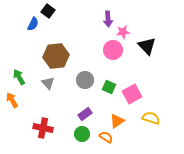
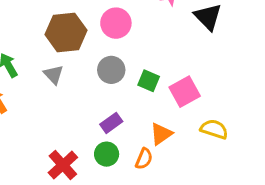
pink circle: (113, 50) -> (116, 23), moved
red cross: (43, 128) -> (63, 165), moved, turned 36
orange semicircle: (106, 137) -> (144, 159), turned 80

